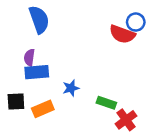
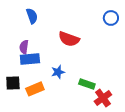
blue semicircle: (39, 20) -> (32, 16), size x0.7
red semicircle: (122, 34) -> (69, 39), moved

